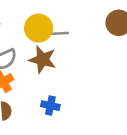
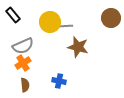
brown star: (43, 60) -> (78, 47), moved

